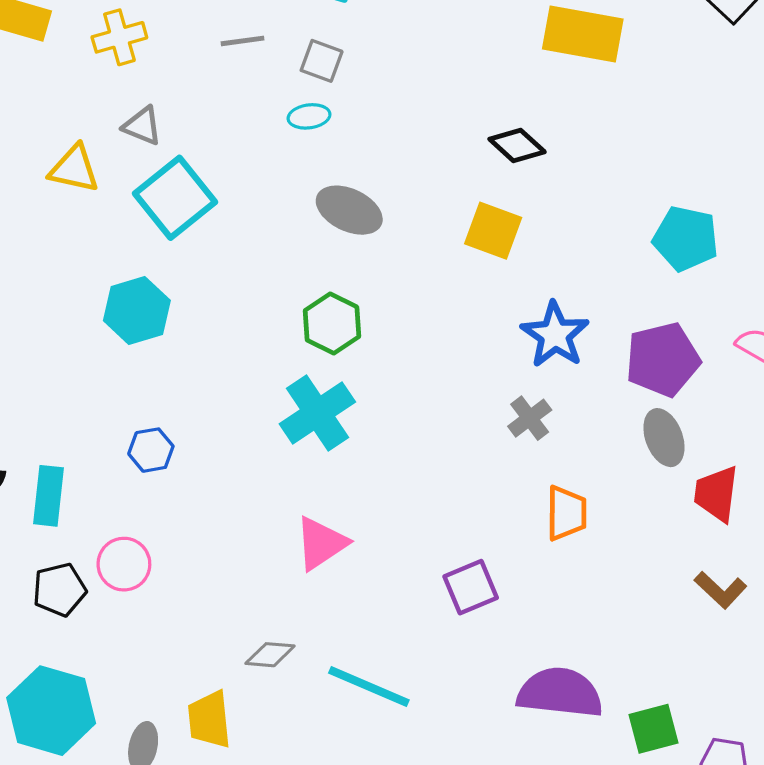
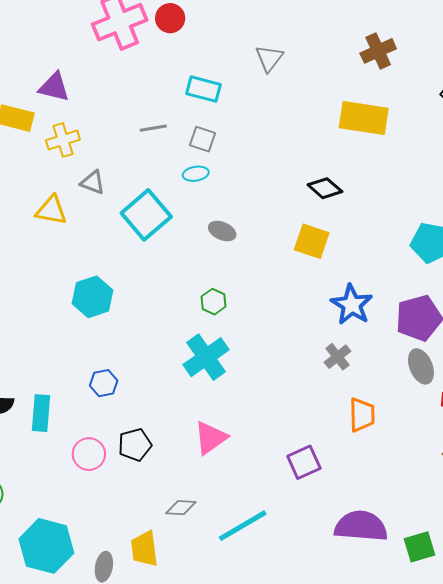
yellow cross: (119, 37) -> (63, 140), moved
cyan square: (175, 198) -> (146, 215), moved
gray ellipse: (349, 210) -> (222, 231), size x0.7
green hexagon: (332, 324) -> (214, 302), size x0.7
black pentagon: (59, 590) -> (135, 445), moved
cyan line: (369, 687) -> (243, 526), turned -52

